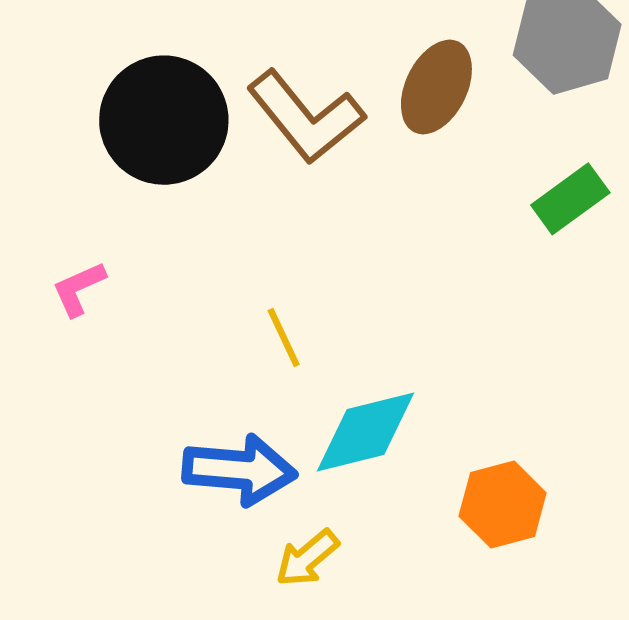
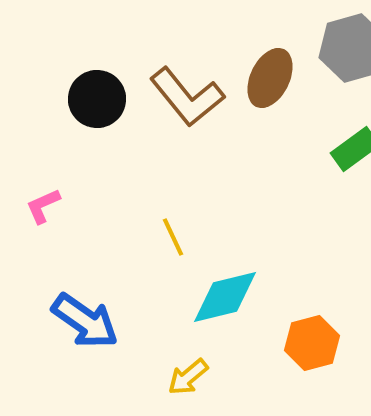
black circle: (164, 120) -> (97, 99), size x0.7
blue arrow: (239, 470) -> (85, 321), moved, turned 30

